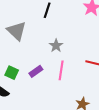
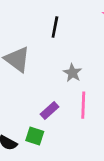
green square: (12, 73) -> (35, 136), moved

